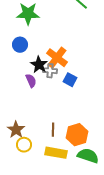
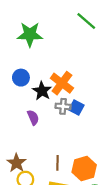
blue circle: (20, 45) -> (21, 78), moved
gray cross: (50, 71) -> (63, 106), moved
purple semicircle: (31, 81) -> (33, 117), moved

